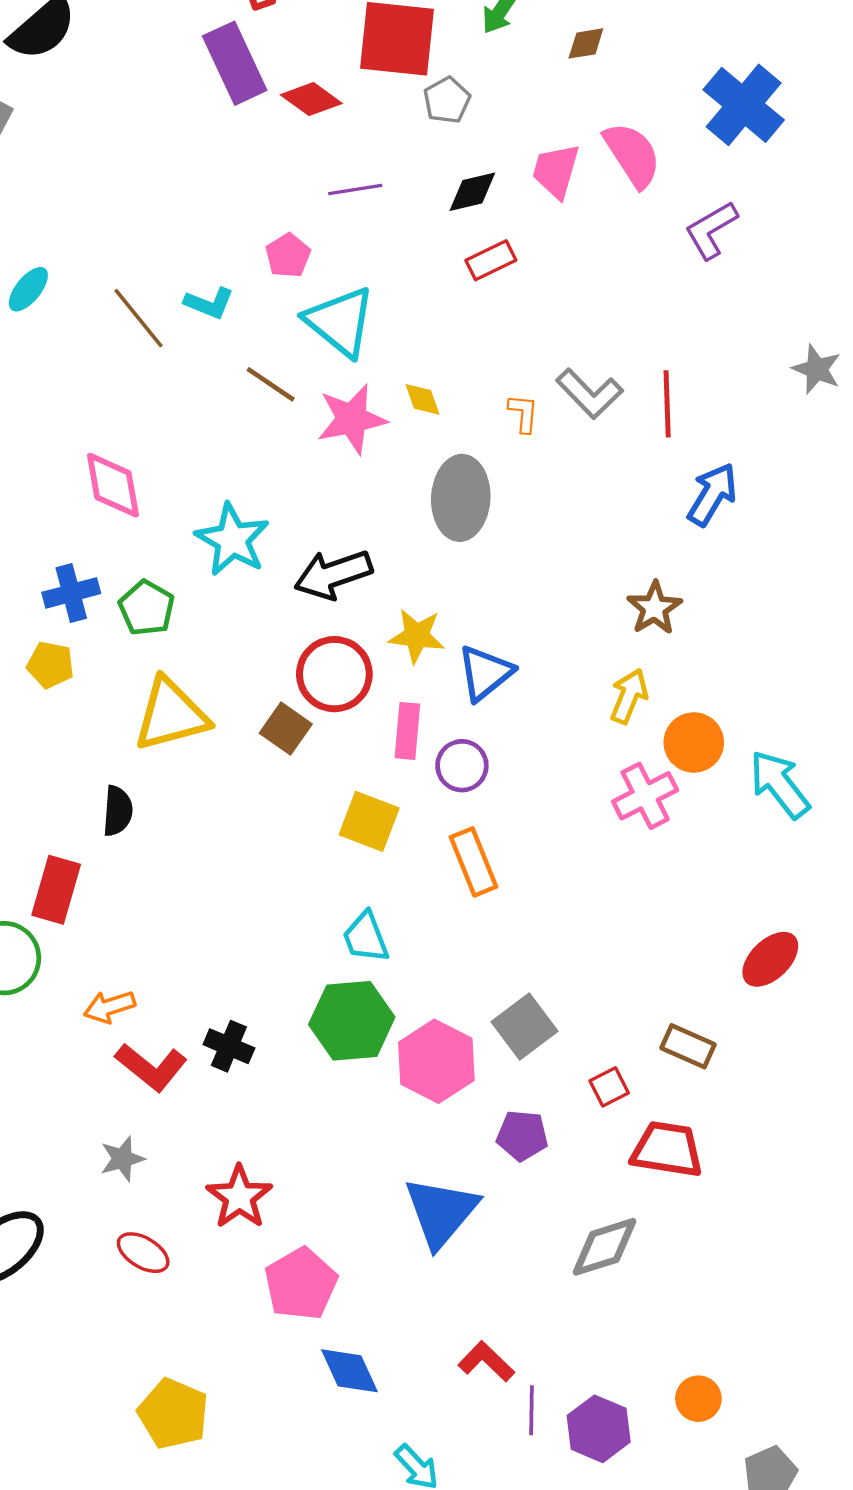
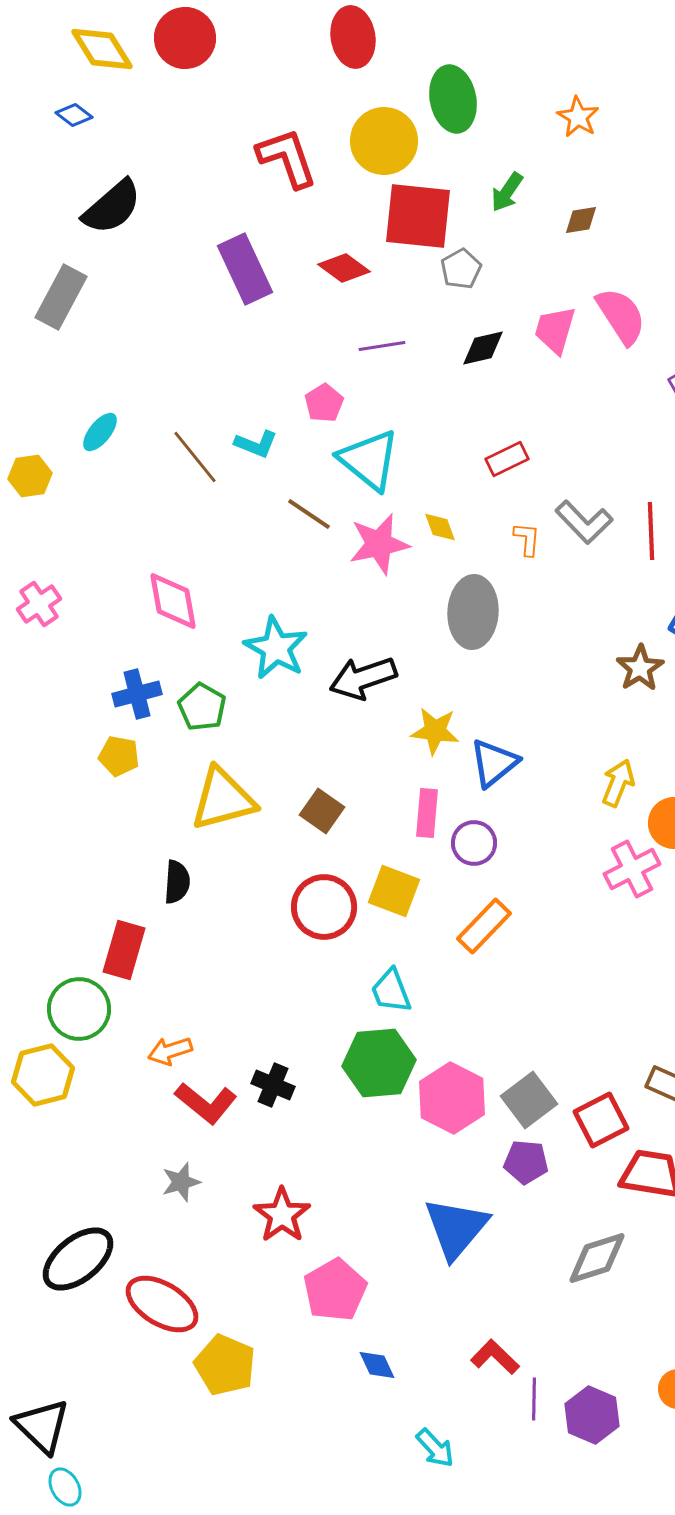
purple rectangle: (235, 63) -> (245, 269), moved
red rectangle: (491, 260) -> (507, 459), moved
brown star: (654, 608) -> (640, 668), moved
red circle: (334, 674) -> (324, 907), moved
orange rectangle: (474, 862) -> (484, 926), turned 66
gray square: (525, 1027) -> (529, 1100), moved
red square: (609, 1087) -> (601, 1120), size x1.6
red ellipse: (143, 1253) -> (162, 1304), moved, size x1.6
blue diamond: (349, 1371) -> (377, 1365), size x0.7
yellow pentagon: (173, 1414) -> (225, 1365), moved

